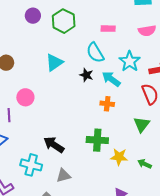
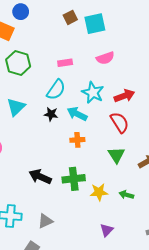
cyan semicircle: (95, 53) -> (56, 90), turned -105
black arrow: (54, 145) -> (40, 177), moved

